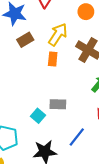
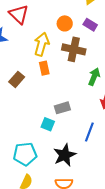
orange circle: (86, 12) -> (65, 23), moved
brown rectangle: (25, 40) -> (17, 79), moved

